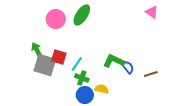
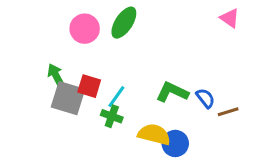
blue semicircle: (128, 67) -> (205, 98), moved
green cross: (82, 78) -> (112, 116), moved
yellow semicircle: (102, 89) -> (154, 134), size x1.5
blue circle: (85, 95) -> (175, 143), moved

